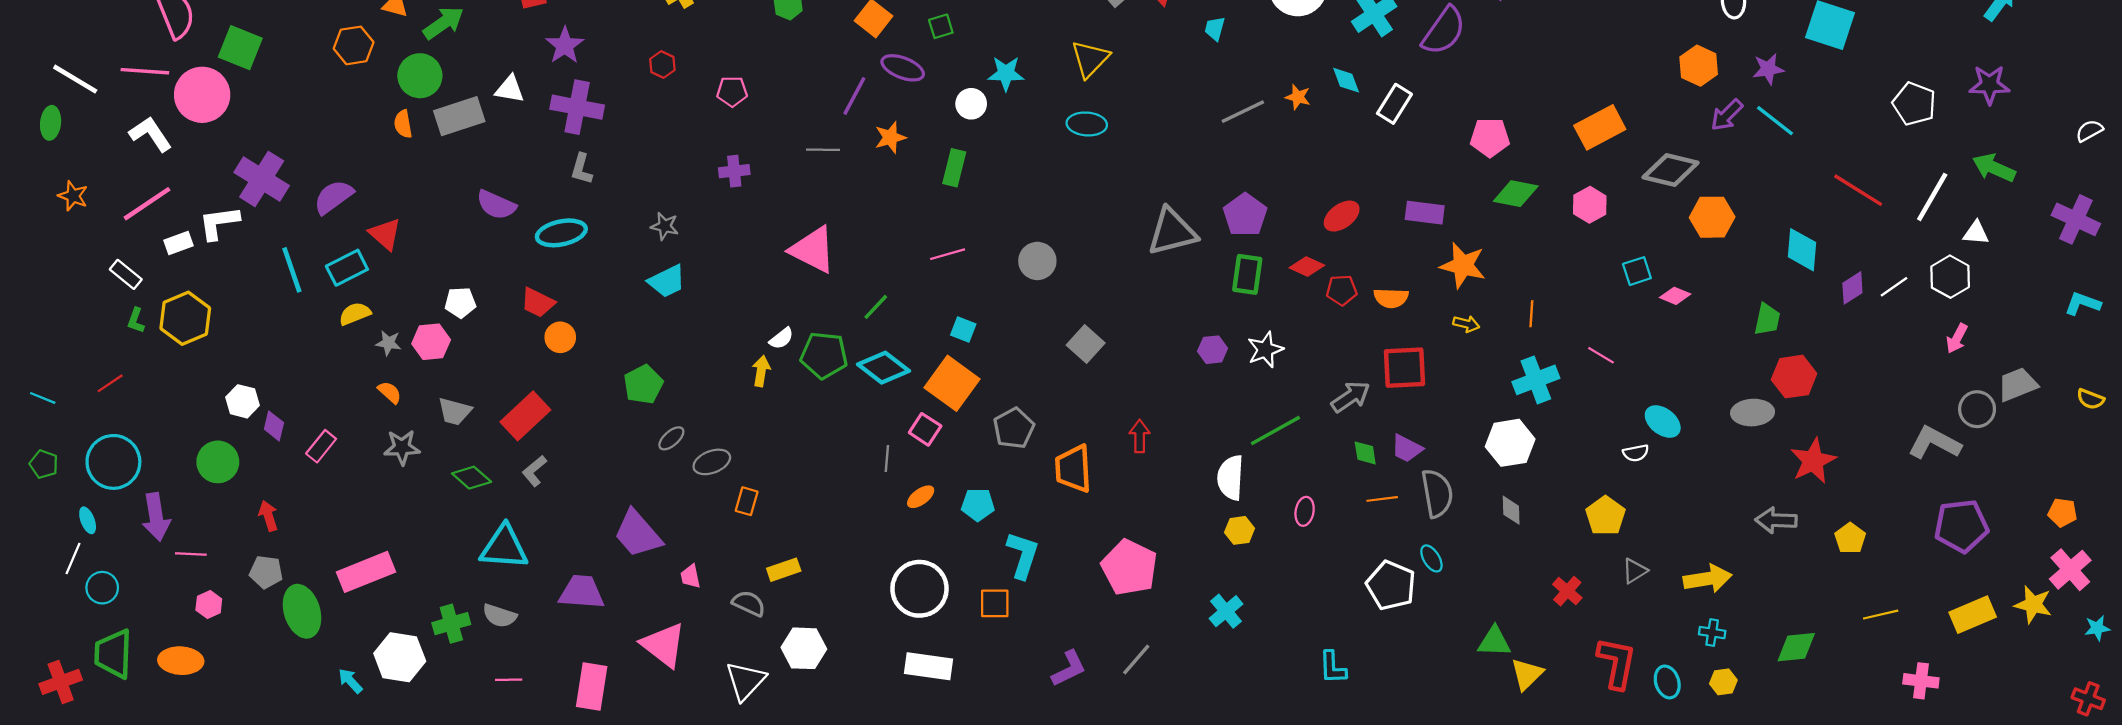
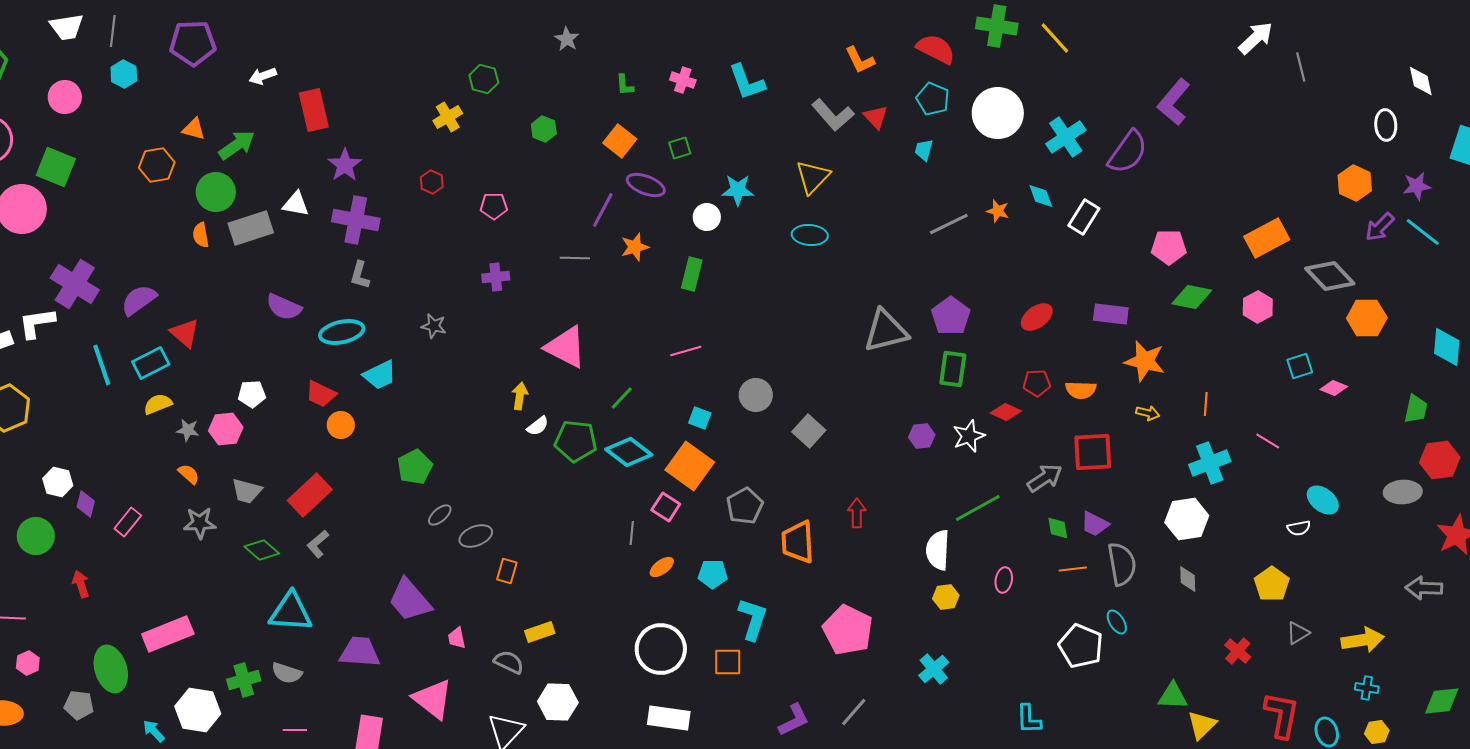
gray diamond: (1671, 170) -> (1330, 276), turned 33
gray circle: (1037, 261) -> (756, 395), moved
red diamond: (1307, 267) -> (1006, 412), moved
cyan trapezoid: (667, 281) -> (380, 375), moved
yellow arrow: (761, 371) -> (520, 396), moved
gray pentagon: (266, 572) -> (79, 705), moved

